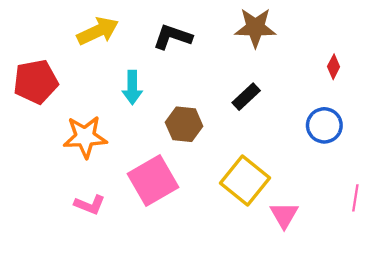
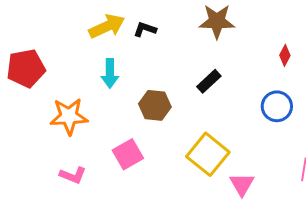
yellow arrow: (98, 31) -> (107, 26), moved
black L-shape: (173, 37) -> (145, 29), size x0.7
pink square: (153, 181) -> (128, 154), size x0.7

